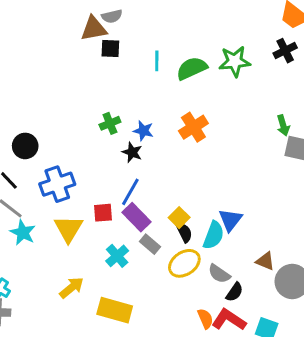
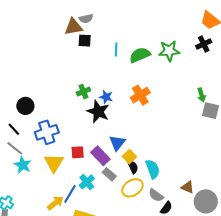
black star: (132, 152) -> (98, 112), size x1.6
blue line: (130, 192) -> (70, 194), moved
blue triangle: (230, 220) -> (117, 143), moved
cyan semicircle: (214, 235) -> (153, 169), turned -42

